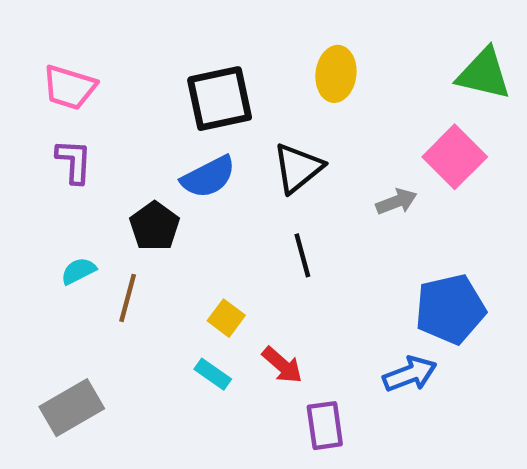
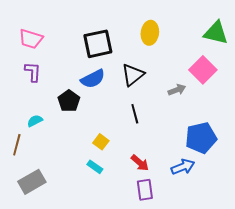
brown line: (128, 298) -> (17, 145), moved
red arrow: (282, 365) -> (140, 163), moved

